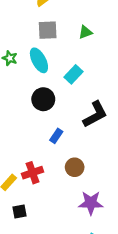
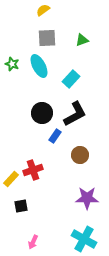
black circle: (43, 99) -> (42, 113), moved
black L-shape: (95, 114) -> (75, 114), moved
brown circle: (75, 167) -> (80, 155), moved

